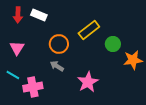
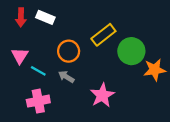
green circle: (113, 44) -> (131, 51), size x1.5
cyan line: (13, 75) -> (38, 71), moved

